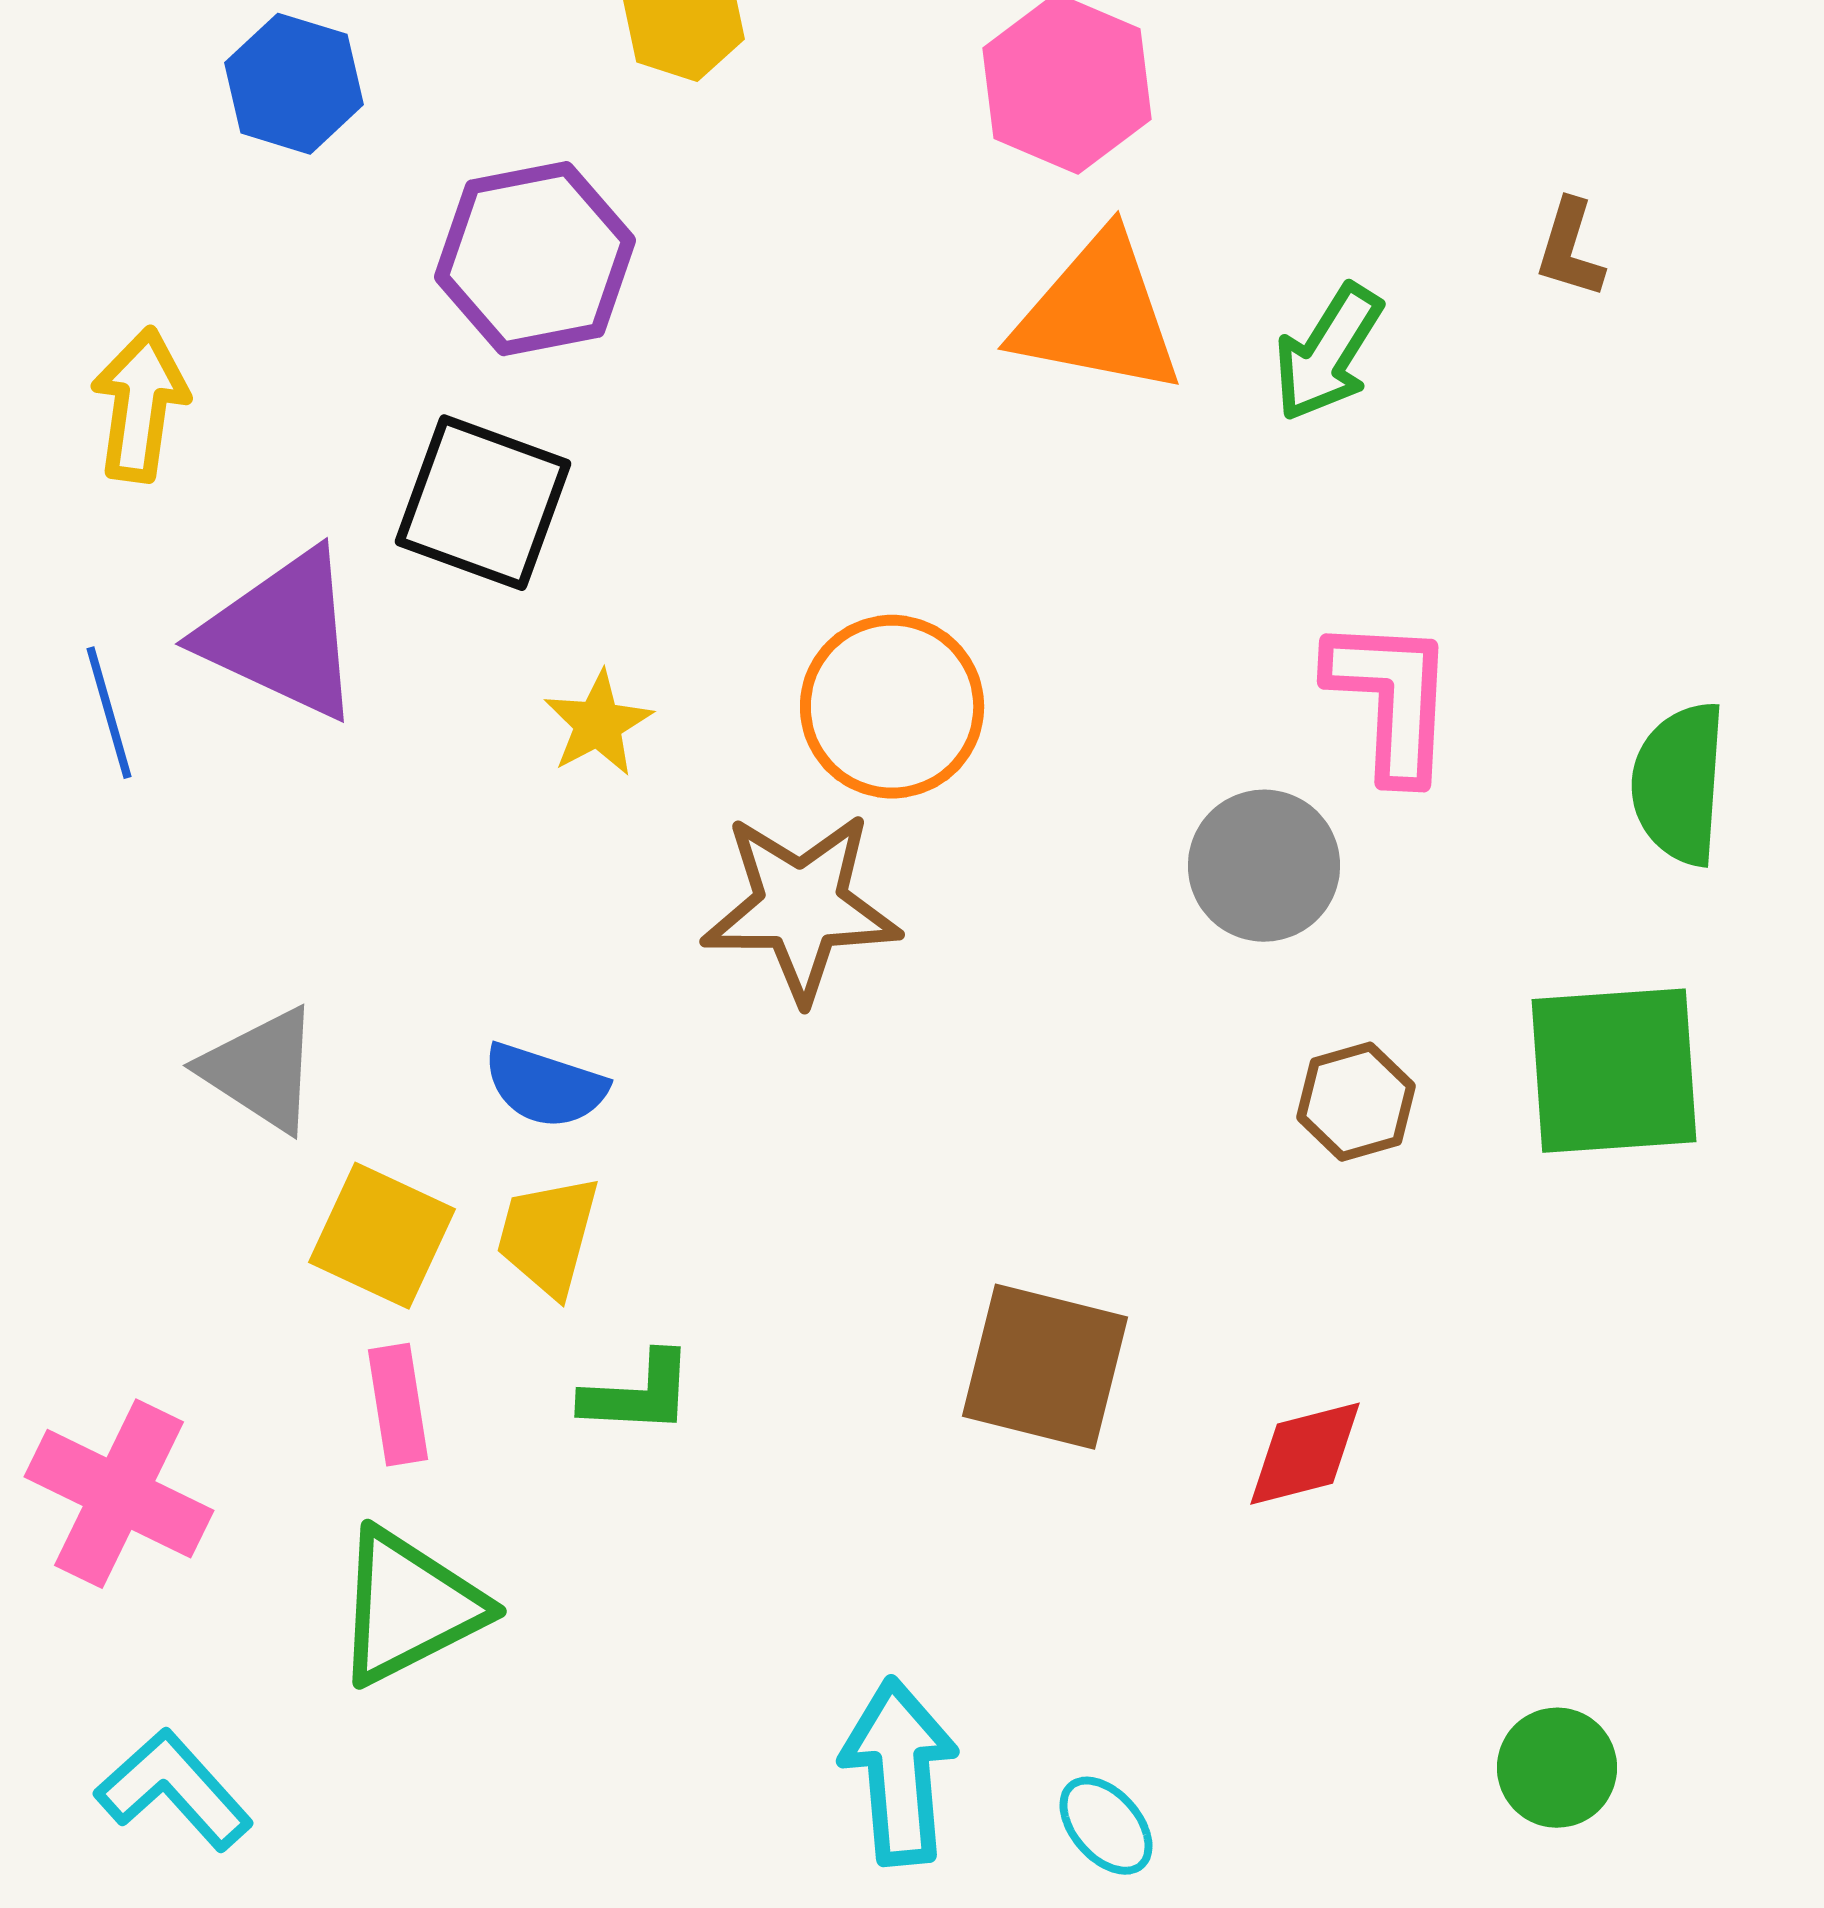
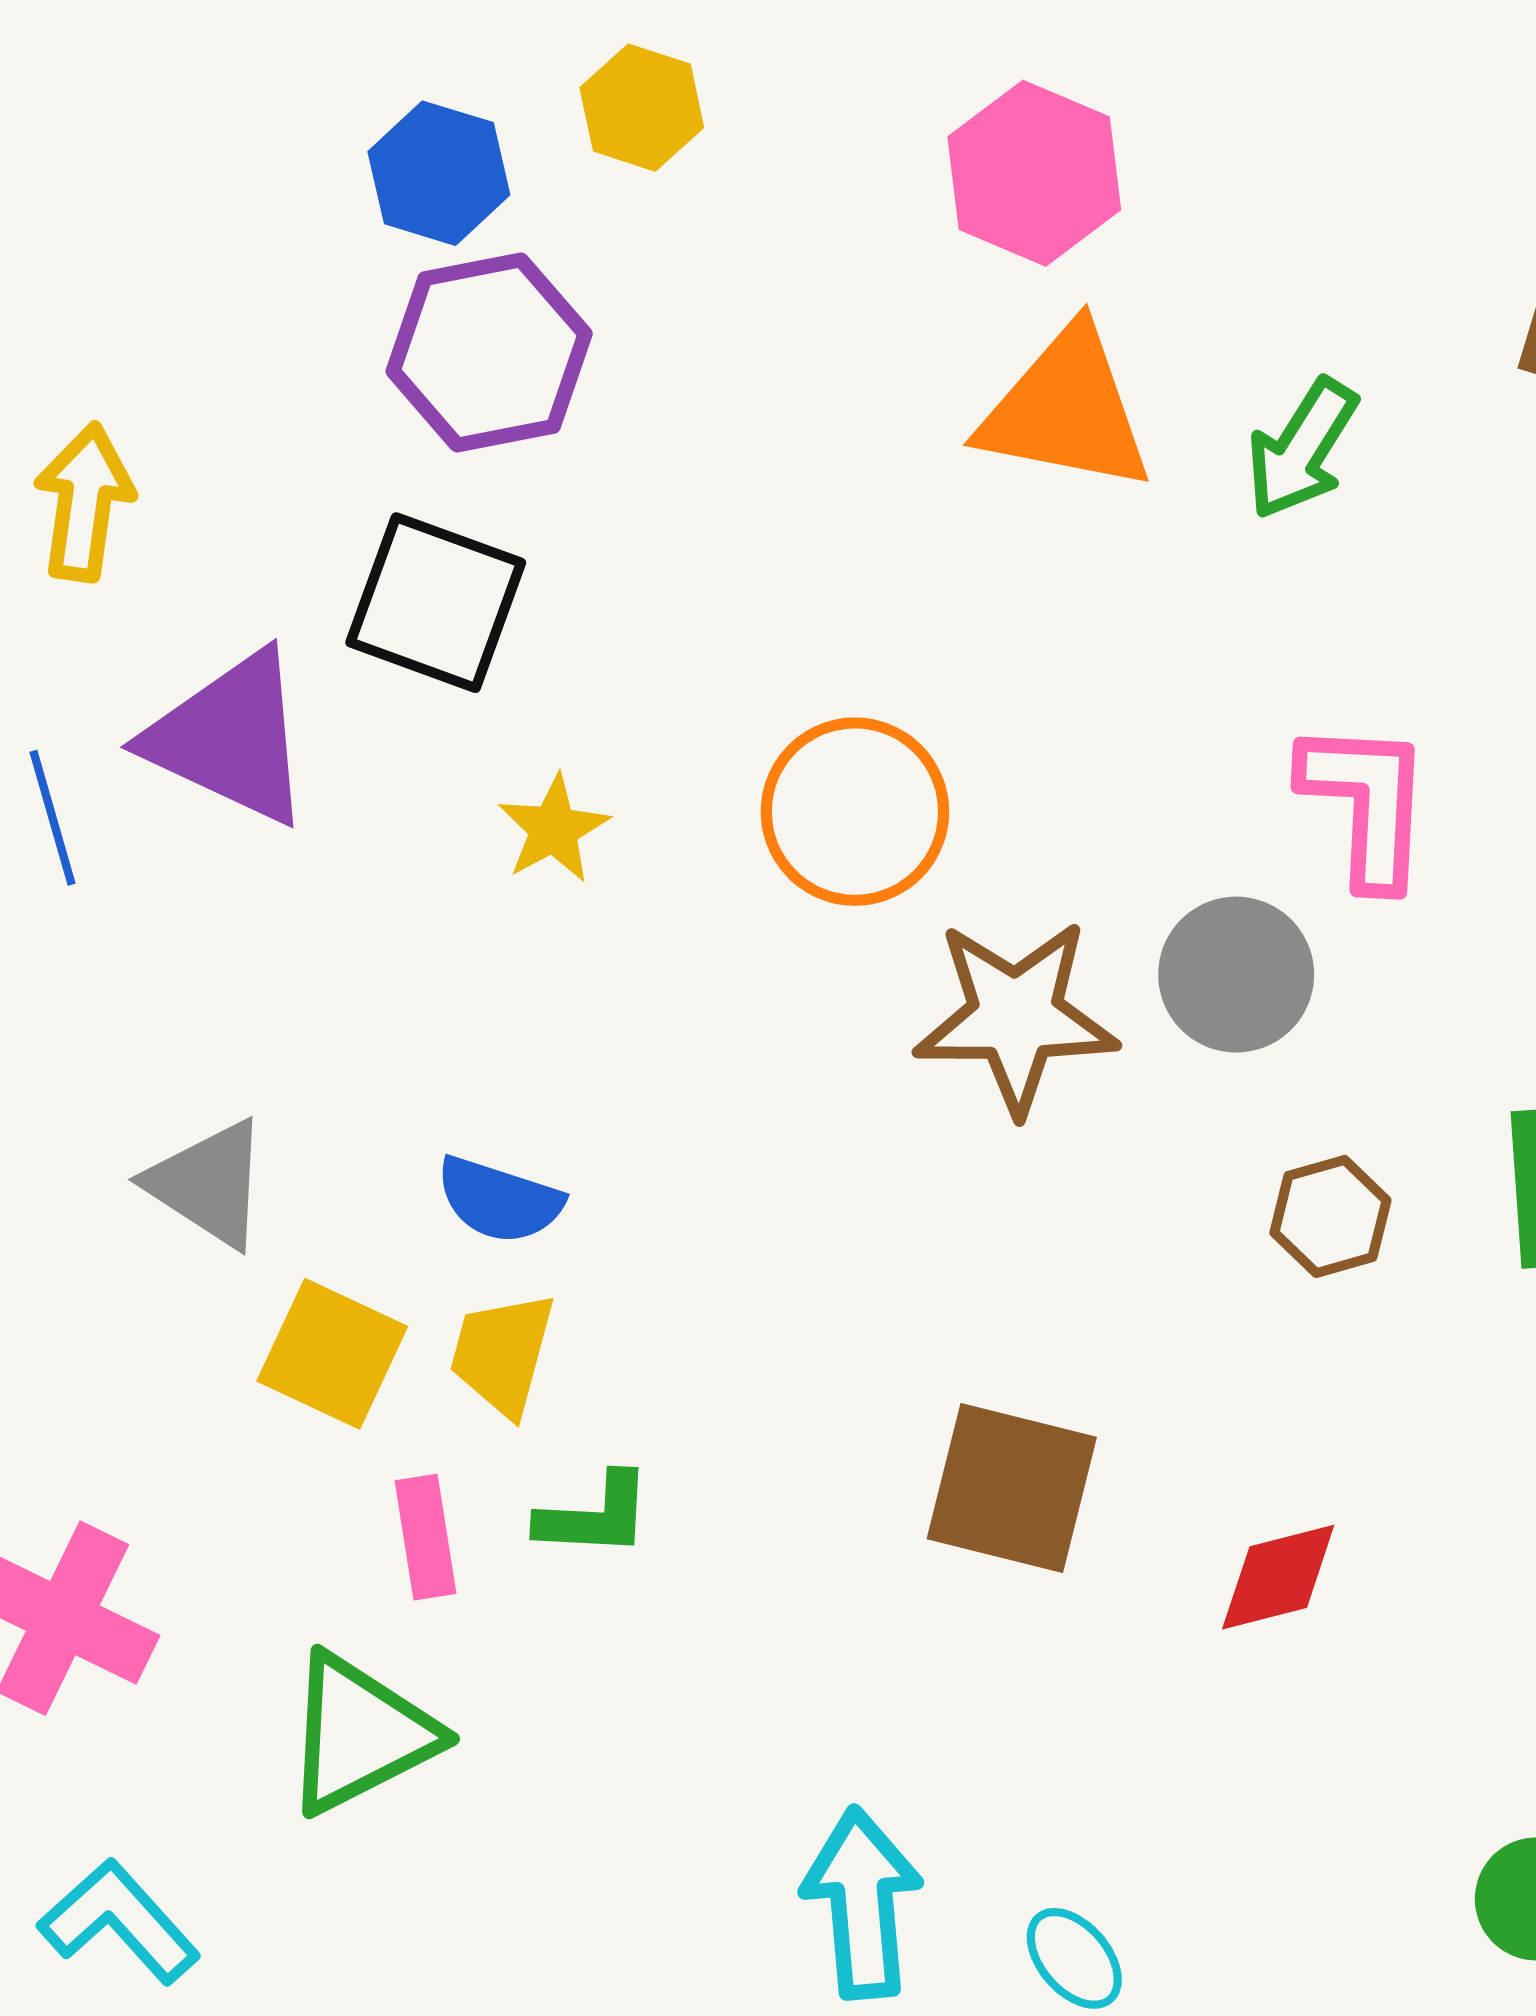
blue hexagon: (294, 84) -> (439, 173), moved
brown star: (801, 907) -> (1016, 1017), moved
pink rectangle: (398, 1405) -> (426, 1537), moved

